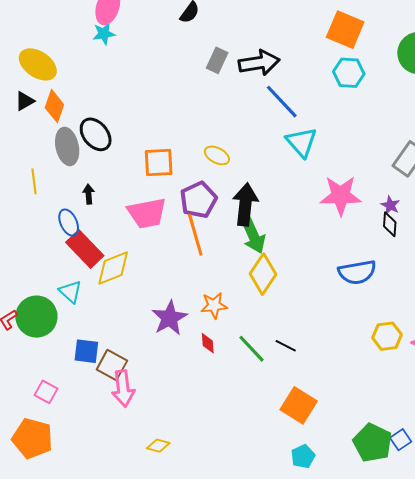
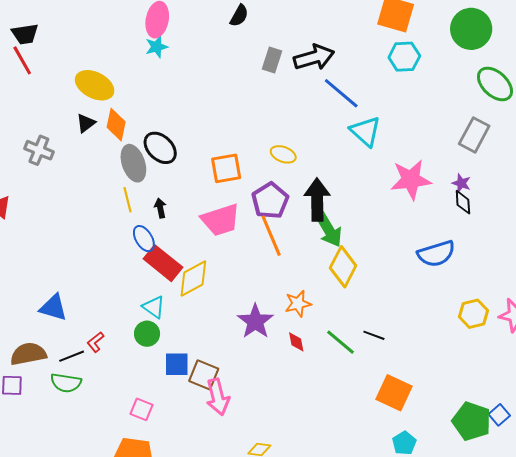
yellow line: (34, 181) -> (128, 200), moved
green circle: (36, 317) -> (147, 334), moved, size x0.6

